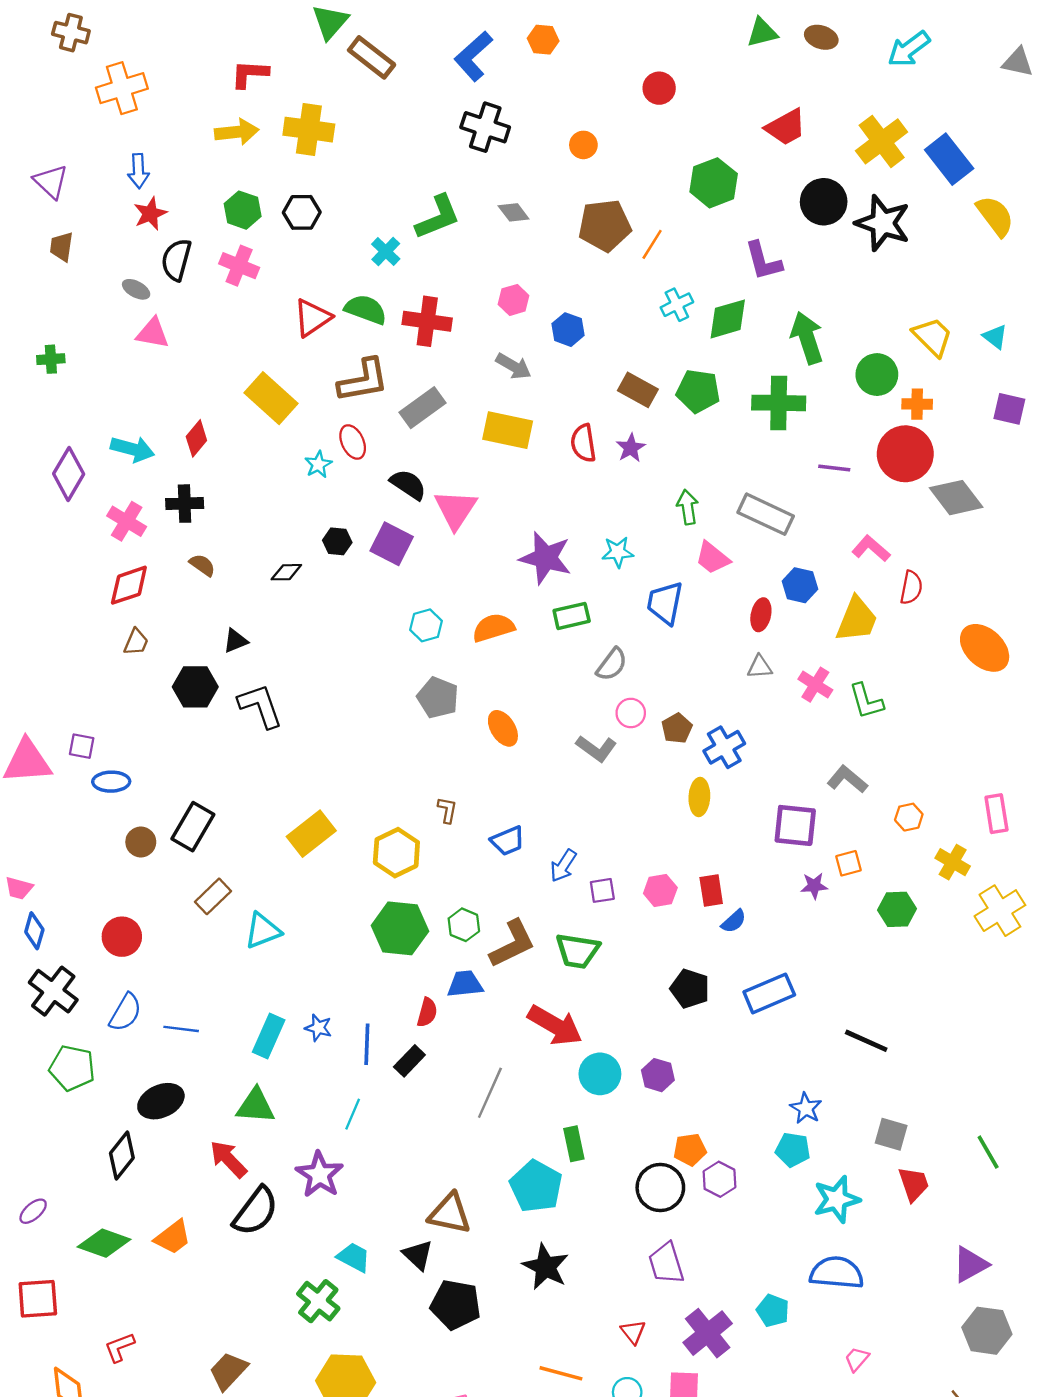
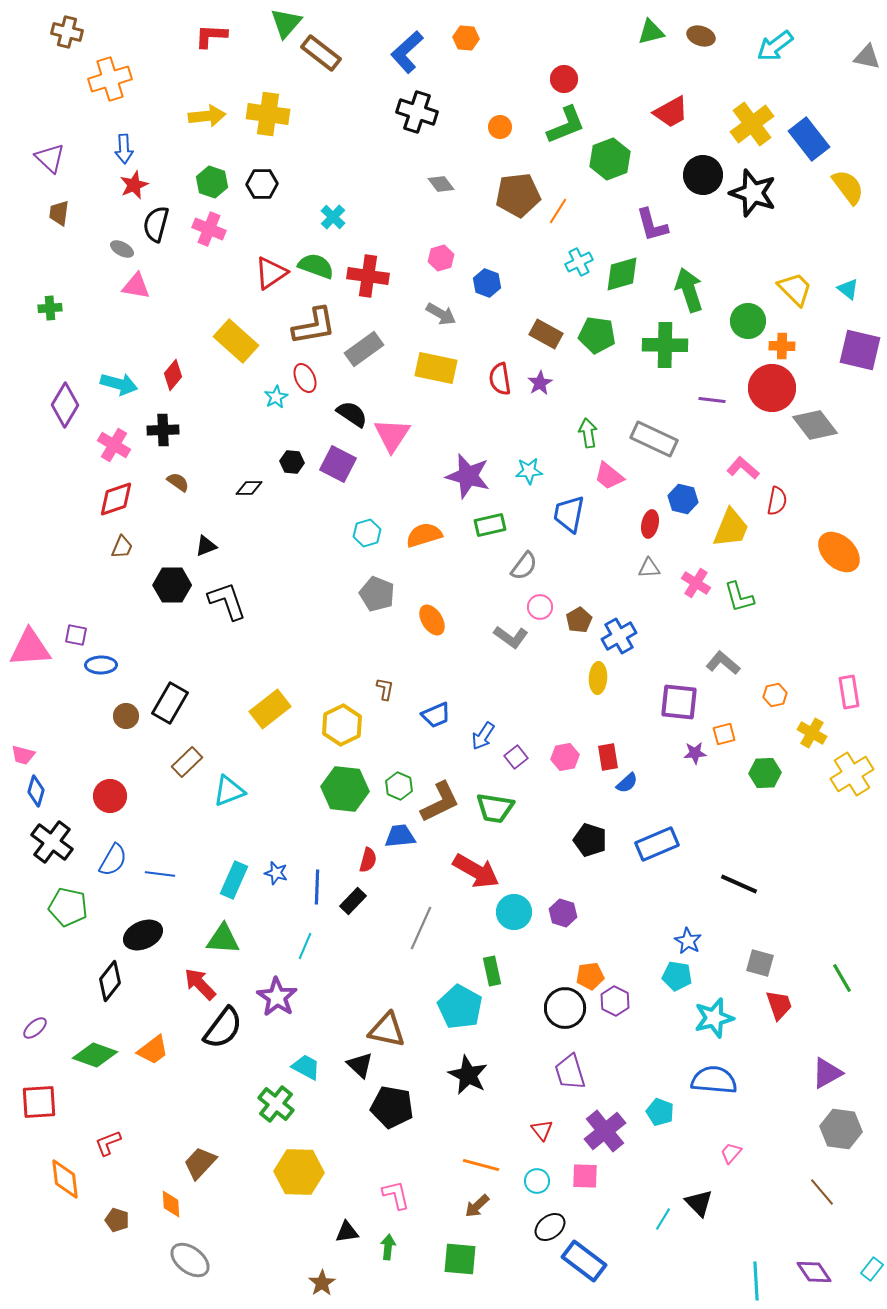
red L-shape: (250, 74) -> (211, 36), moved
green L-shape: (438, 217) -> (566, 125), moved
purple square: (1009, 409) -> (860, 350), size x1.5
purple square: (602, 890) -> (516, 757), turned -30

